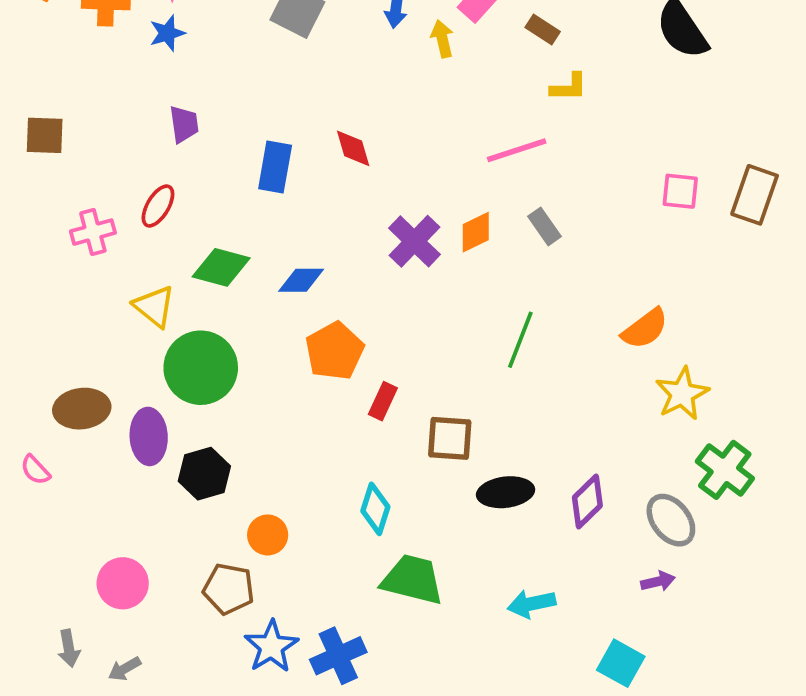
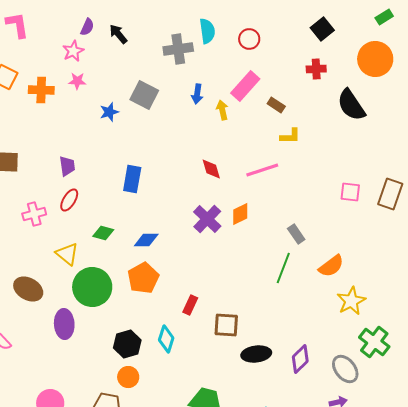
blue star: (167, 33) -> (109, 112), moved
purple trapezoid: (184, 124) -> (67, 166), moved
red diamond: (353, 148) -> (211, 169), moved
gray rectangle: (545, 226) -> (296, 234), moved
green diamond: (221, 267) -> (103, 233), size x0.7
green line: (520, 340) -> (283, 268), moved
orange pentagon: (335, 351) -> (143, 278), moved
brown ellipse: (82, 409) -> (28, 289), moved, turned 36
black hexagon: (204, 474) -> (127, 344), moved
cyan diamond: (375, 509) -> (166, 339), moved

